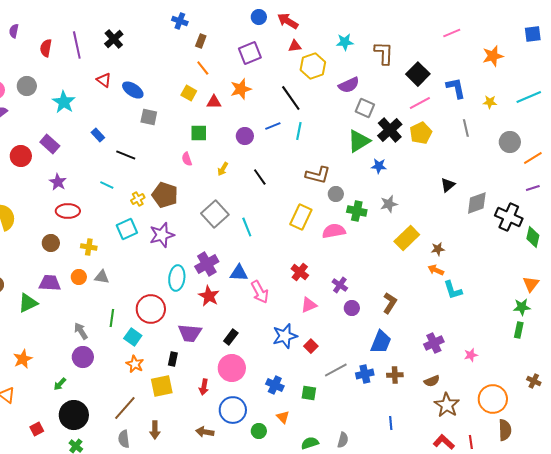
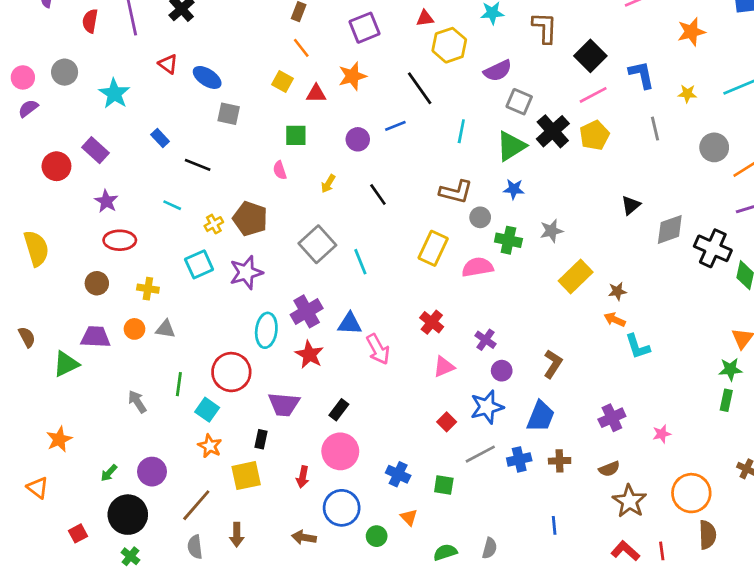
cyan line: (299, 131) -> (461, 131), moved
blue star: (379, 166) -> (514, 189), moved
blue star: (285, 336) -> (487, 407), moved
purple circle: (83, 357) -> (152, 472), moved

